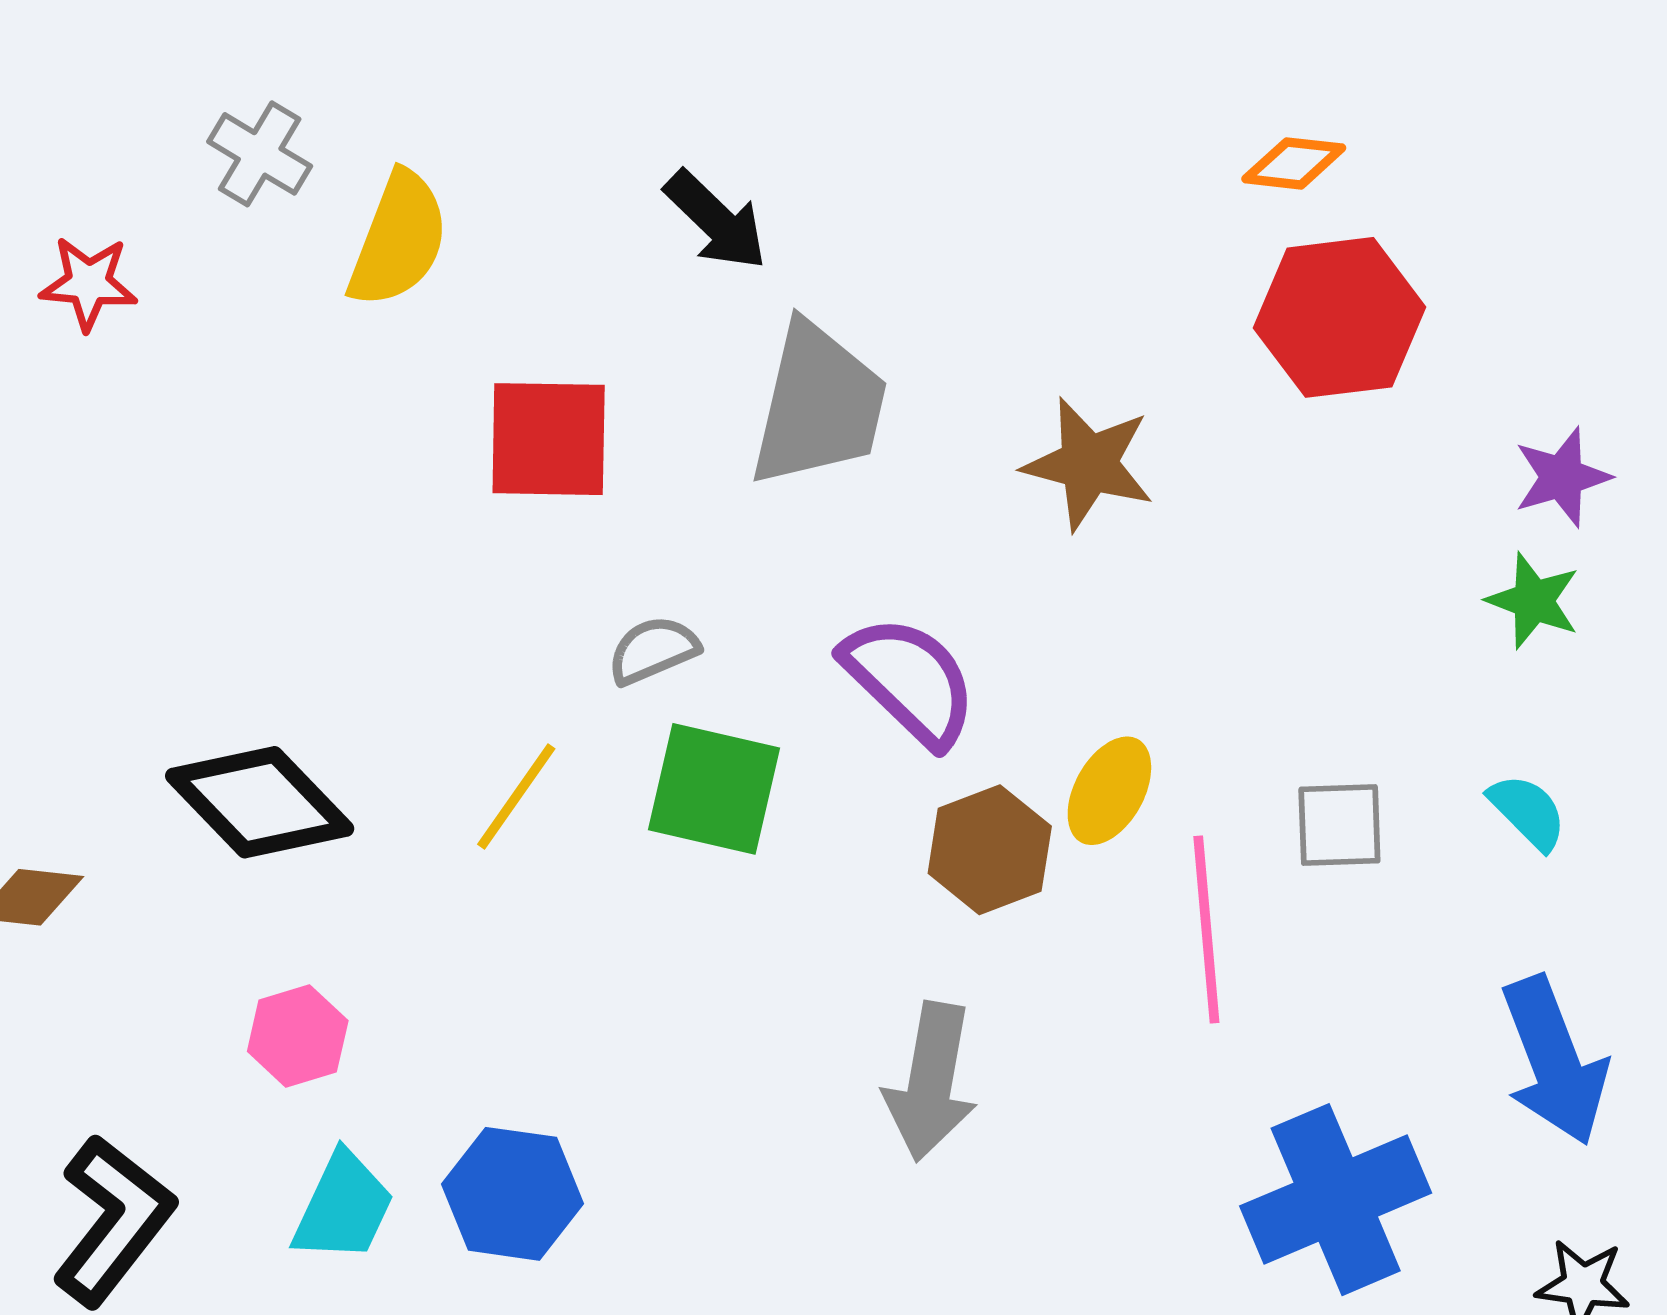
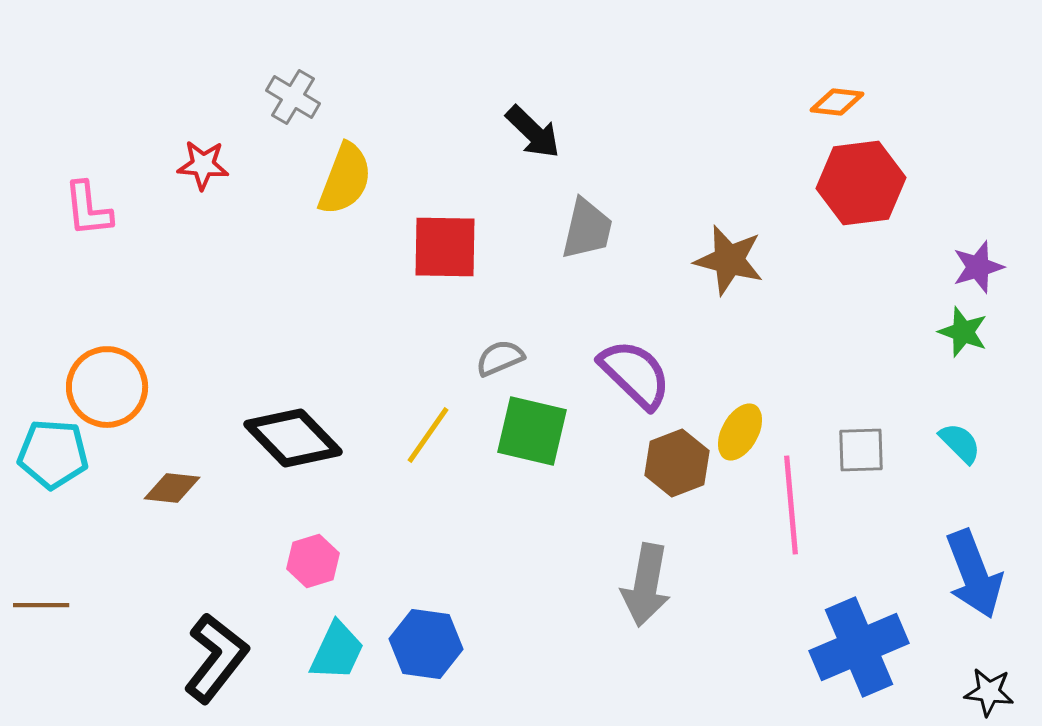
yellow semicircle: (398, 239) -> (345, 179), moved
gray trapezoid: (819, 405) -> (587, 229), size x0.7

